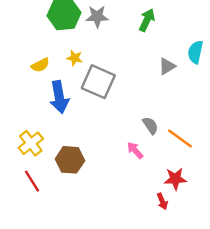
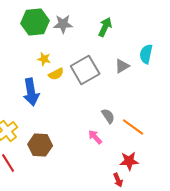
yellow semicircle: (40, 65) -> (56, 74), moved
gray square: (98, 82) -> (85, 70), moved, turned 36

